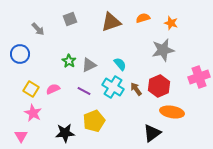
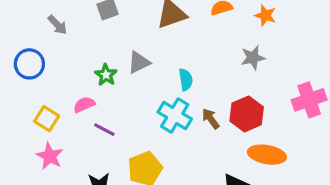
gray star: (163, 50) -> (253, 58), size x0.7
cyan semicircle: (120, 64) -> (186, 80), turned 32
gray triangle: (89, 65) -> (139, 62), moved
pink semicircle: (53, 89) -> (84, 105), moved
purple line: (84, 91) -> (104, 130), moved

